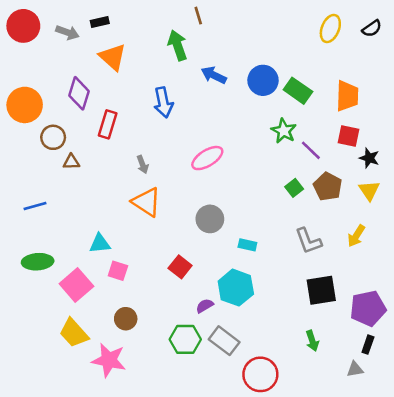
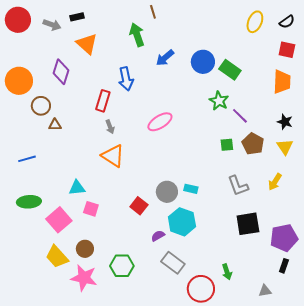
blue arrow: (214, 75) -> (165, 58), turned -66
orange trapezoid: (347, 96) -> (282, 82), moved
red rectangle: (108, 124) -> (103, 101), moved
red square: (348, 136) -> (287, 50), moved
green square: (294, 188) -> (227, 145), turned 32
gray circle: (210, 219) -> (167, 192), moved
brown circle: (126, 319) -> (85, 249), moved
green hexagon: (185, 339) -> (122, 266), moved
green arrow: (312, 341) -> (227, 272), moved
gray triangle: (355, 369) -> (265, 291), moved

